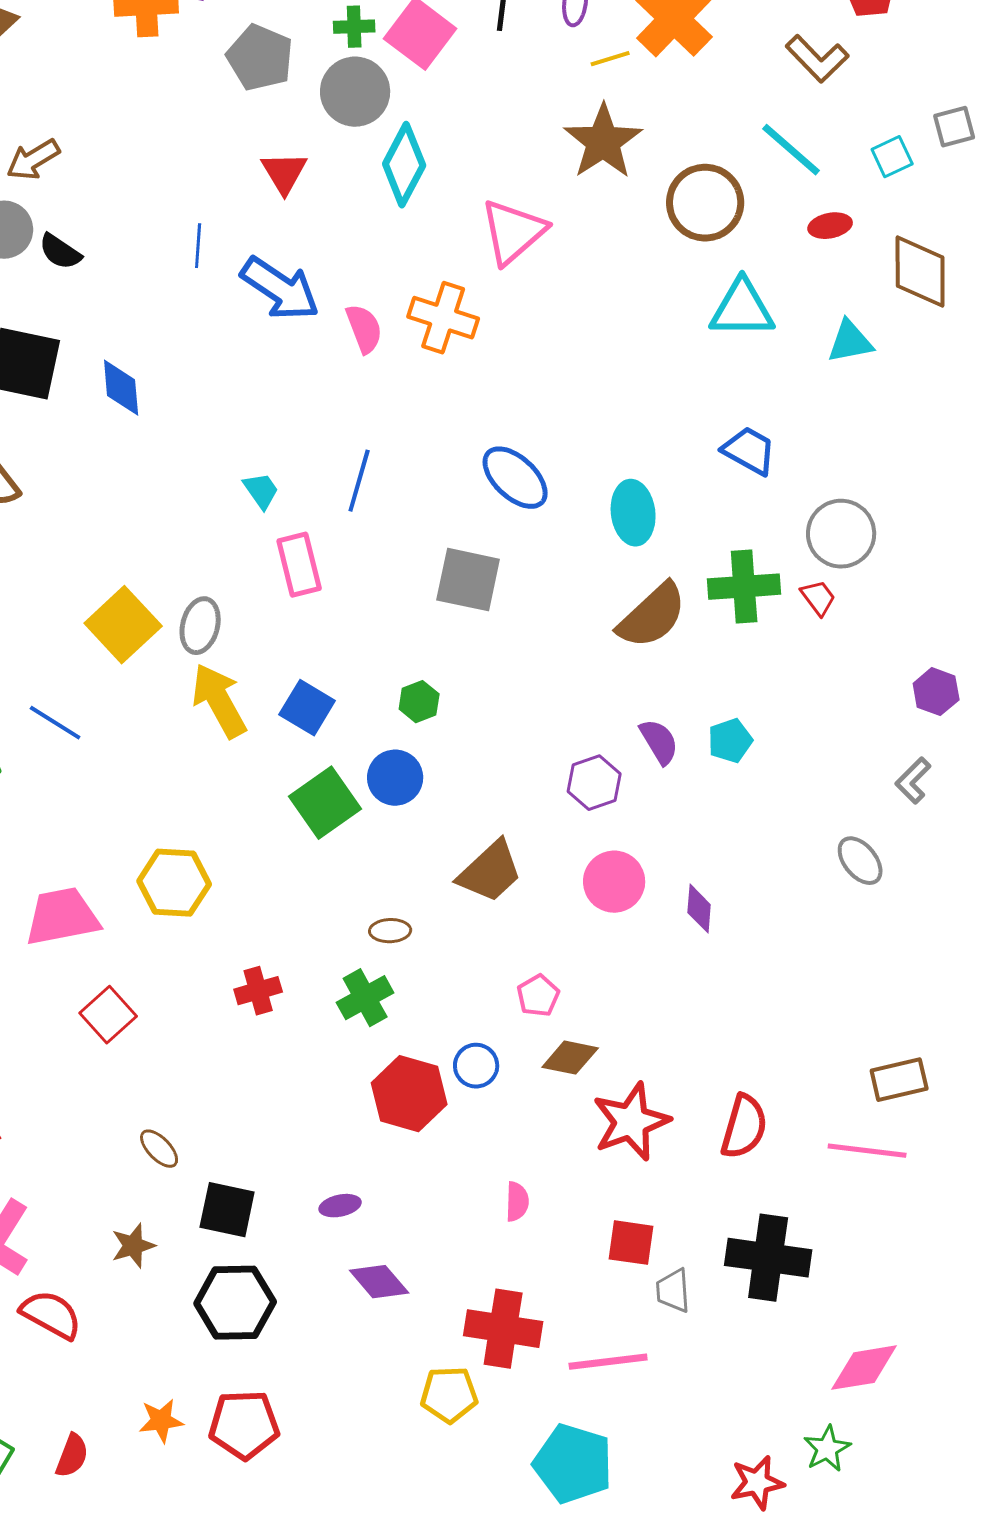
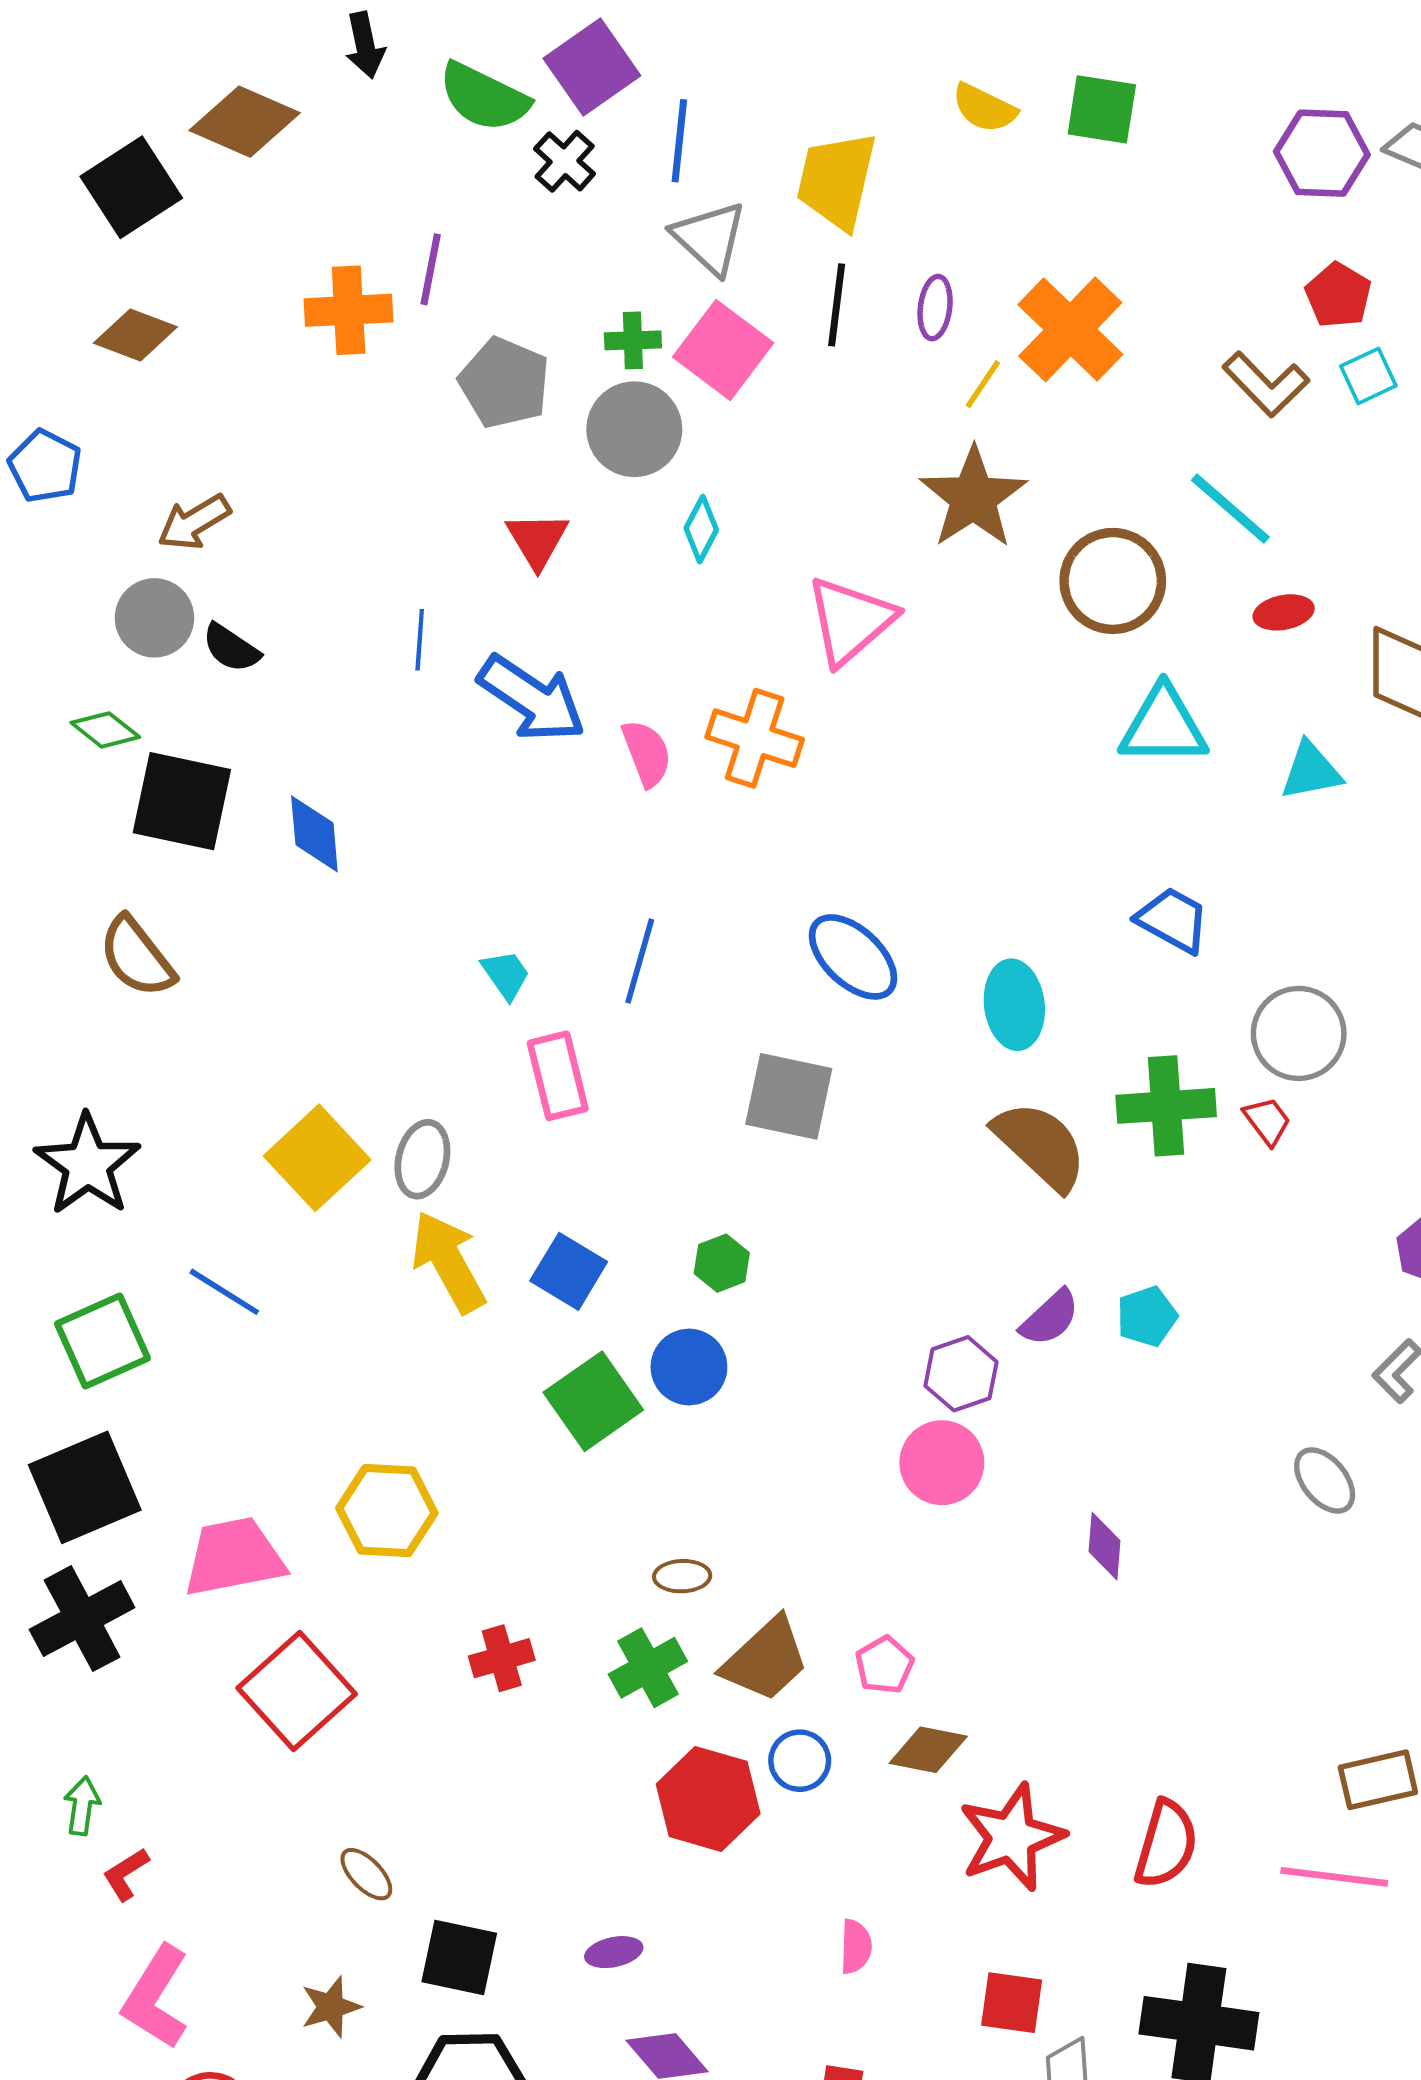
yellow line: (610, 59) -> (983, 384), turned -39
cyan square: (892, 157) -> (1368, 376), moved
cyan diamond: (404, 165) -> (701, 529), size x0.6
brown semicircle: (652, 616) -> (1040, 1146), turned -94
purple semicircle: (659, 742) -> (1050, 1318), turned 78
brown trapezoid: (490, 872) -> (766, 1660), moved
pink circle: (614, 882) -> (942, 1463), moved
red square: (108, 1015) -> (297, 1691), size x1.5

